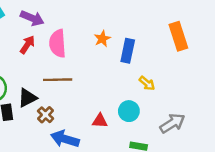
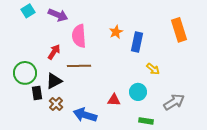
red arrow: (27, 45) -> (54, 52), moved
brown cross: (46, 115) -> (56, 104), moved

